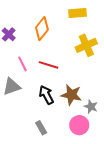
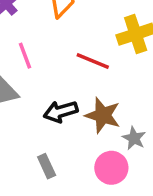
red line: (49, 65) -> (93, 61), moved
black arrow: (46, 95) -> (61, 112), turned -84

